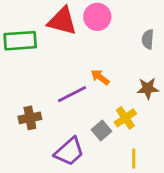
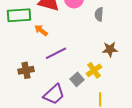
gray semicircle: (148, 39) -> (99, 14), moved
orange arrow: (100, 77) -> (41, 30), moved

